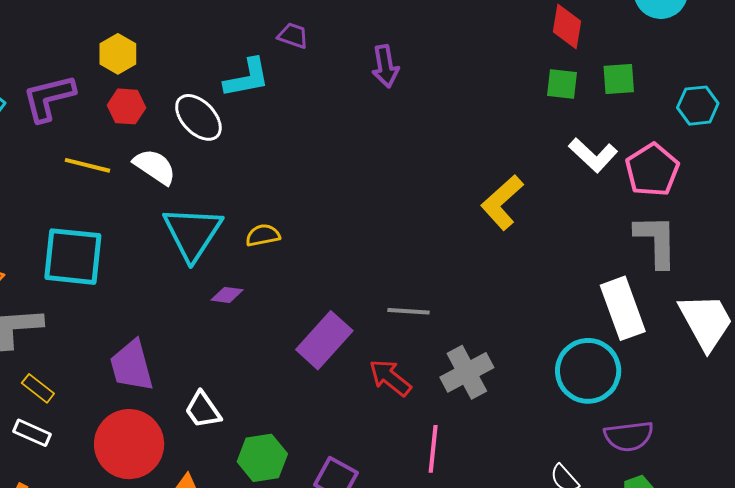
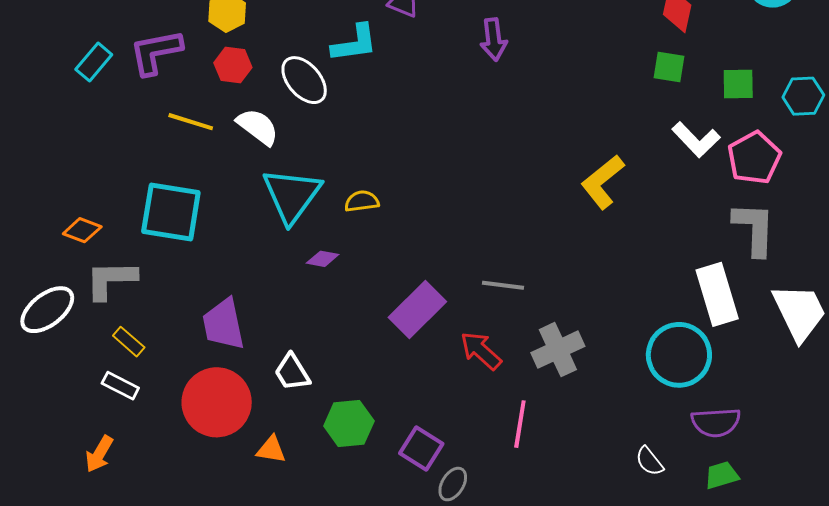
green square: (619, 79) -> (738, 84), moved

